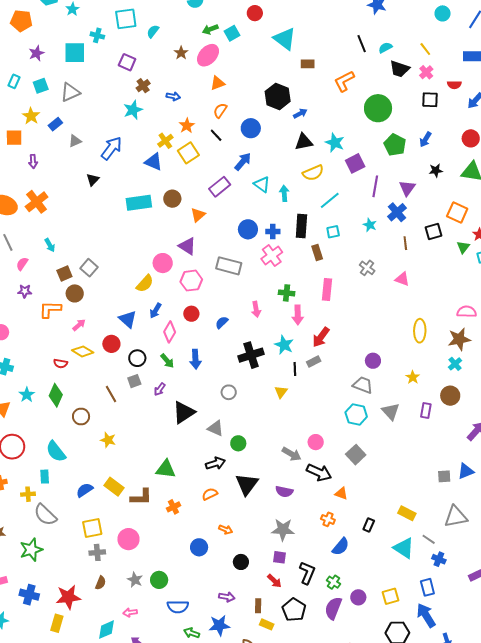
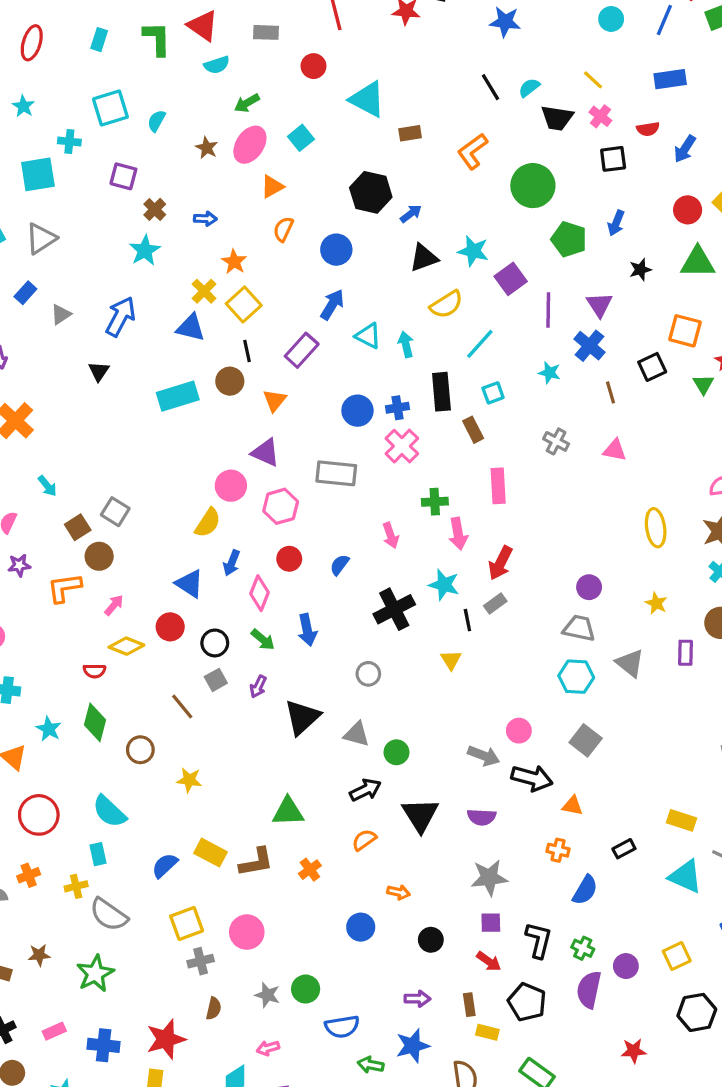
cyan square: (232, 33) -> (301, 138), moved
black line: (216, 135) -> (247, 351), moved, turned 40
black rectangle: (369, 525) -> (624, 849), turned 48

